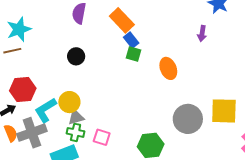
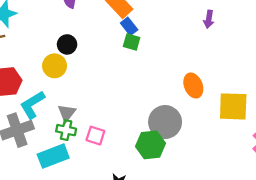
orange ellipse: (168, 68) -> (193, 86), moved
yellow circle: (69, 102) -> (55, 66), moved
gray triangle: (76, 117) -> (67, 113), turned -36
gray circle: (188, 119) -> (165, 122), moved

